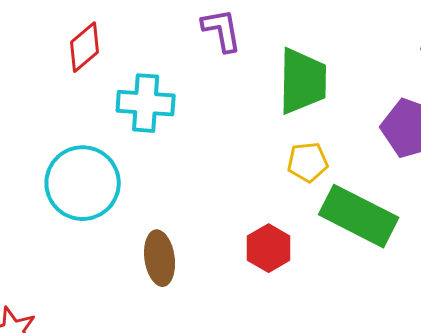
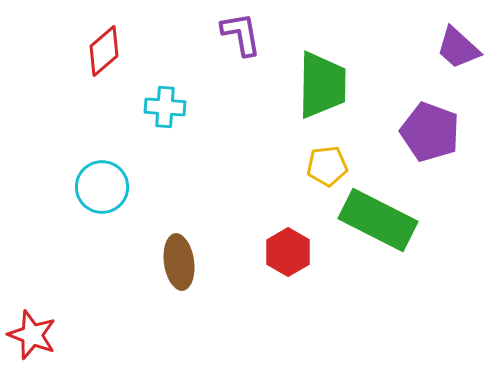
cyan cross: (146, 103) -> (165, 107), size x0.7
cyan circle: (83, 183) -> (102, 187), size x0.7

